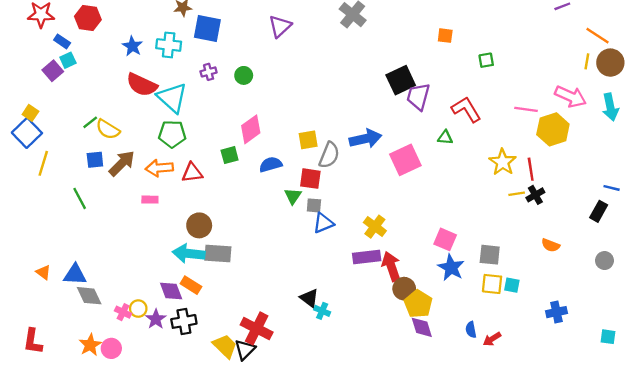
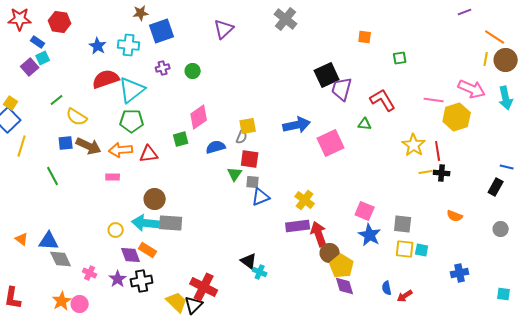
blue square: (207, 29) -> (162, 31), turned -30
red semicircle: (142, 85) -> (106, 79), turned 136
cyan triangle: (172, 98) -> (132, 90), turned 40
green line: (90, 122) -> (57, 100), moved
gray semicircle: (329, 155) -> (242, 137), moved, size x0.6
brown arrow: (122, 163) -> (89, 146), turned 70
black cross: (535, 195) -> (442, 173), turned 35
yellow circle: (138, 309) -> (116, 230), moved

